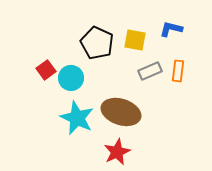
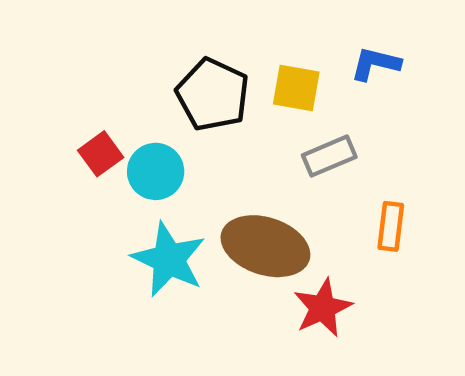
orange rectangle: (178, 71) -> (391, 226), moved
red star: (117, 152) -> (323, 308), moved

